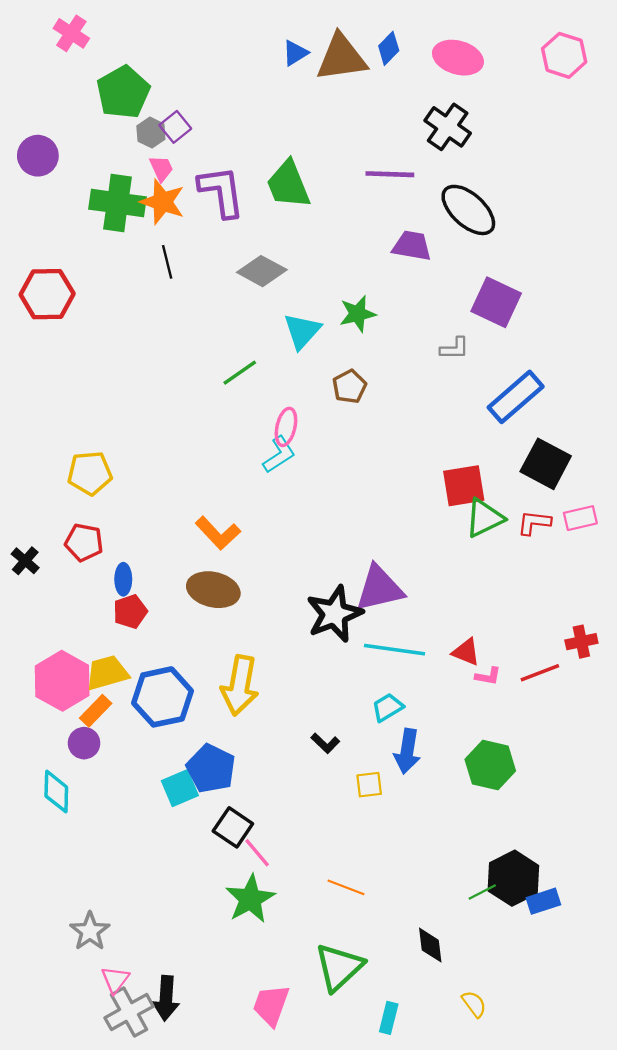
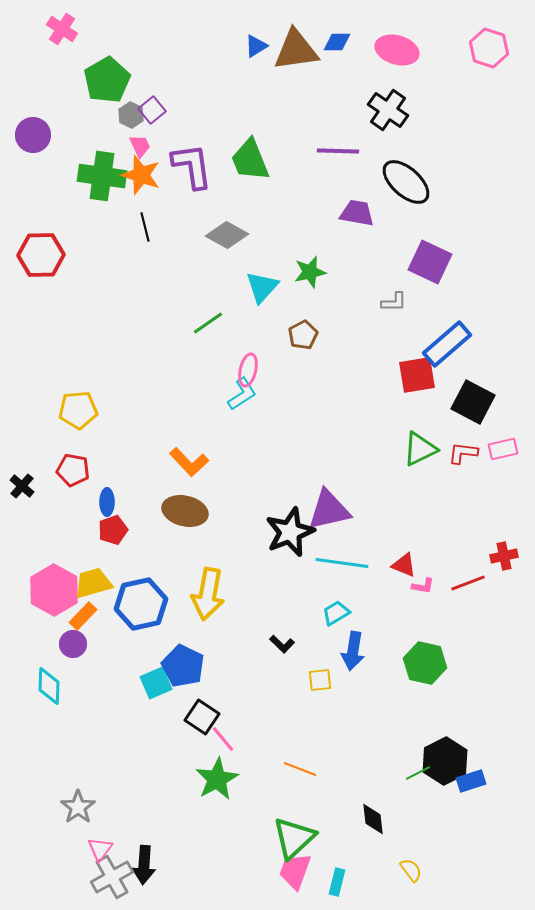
blue diamond: (389, 48) -> (337, 42), turned 44
red square: (464, 486) -> (417, 375), moved
pink trapezoid: (271, 1005) -> (295, 871), moved

